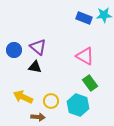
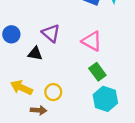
purple triangle: (38, 47) -> (51, 33), moved
cyan hexagon: (78, 105) -> (105, 99), moved

